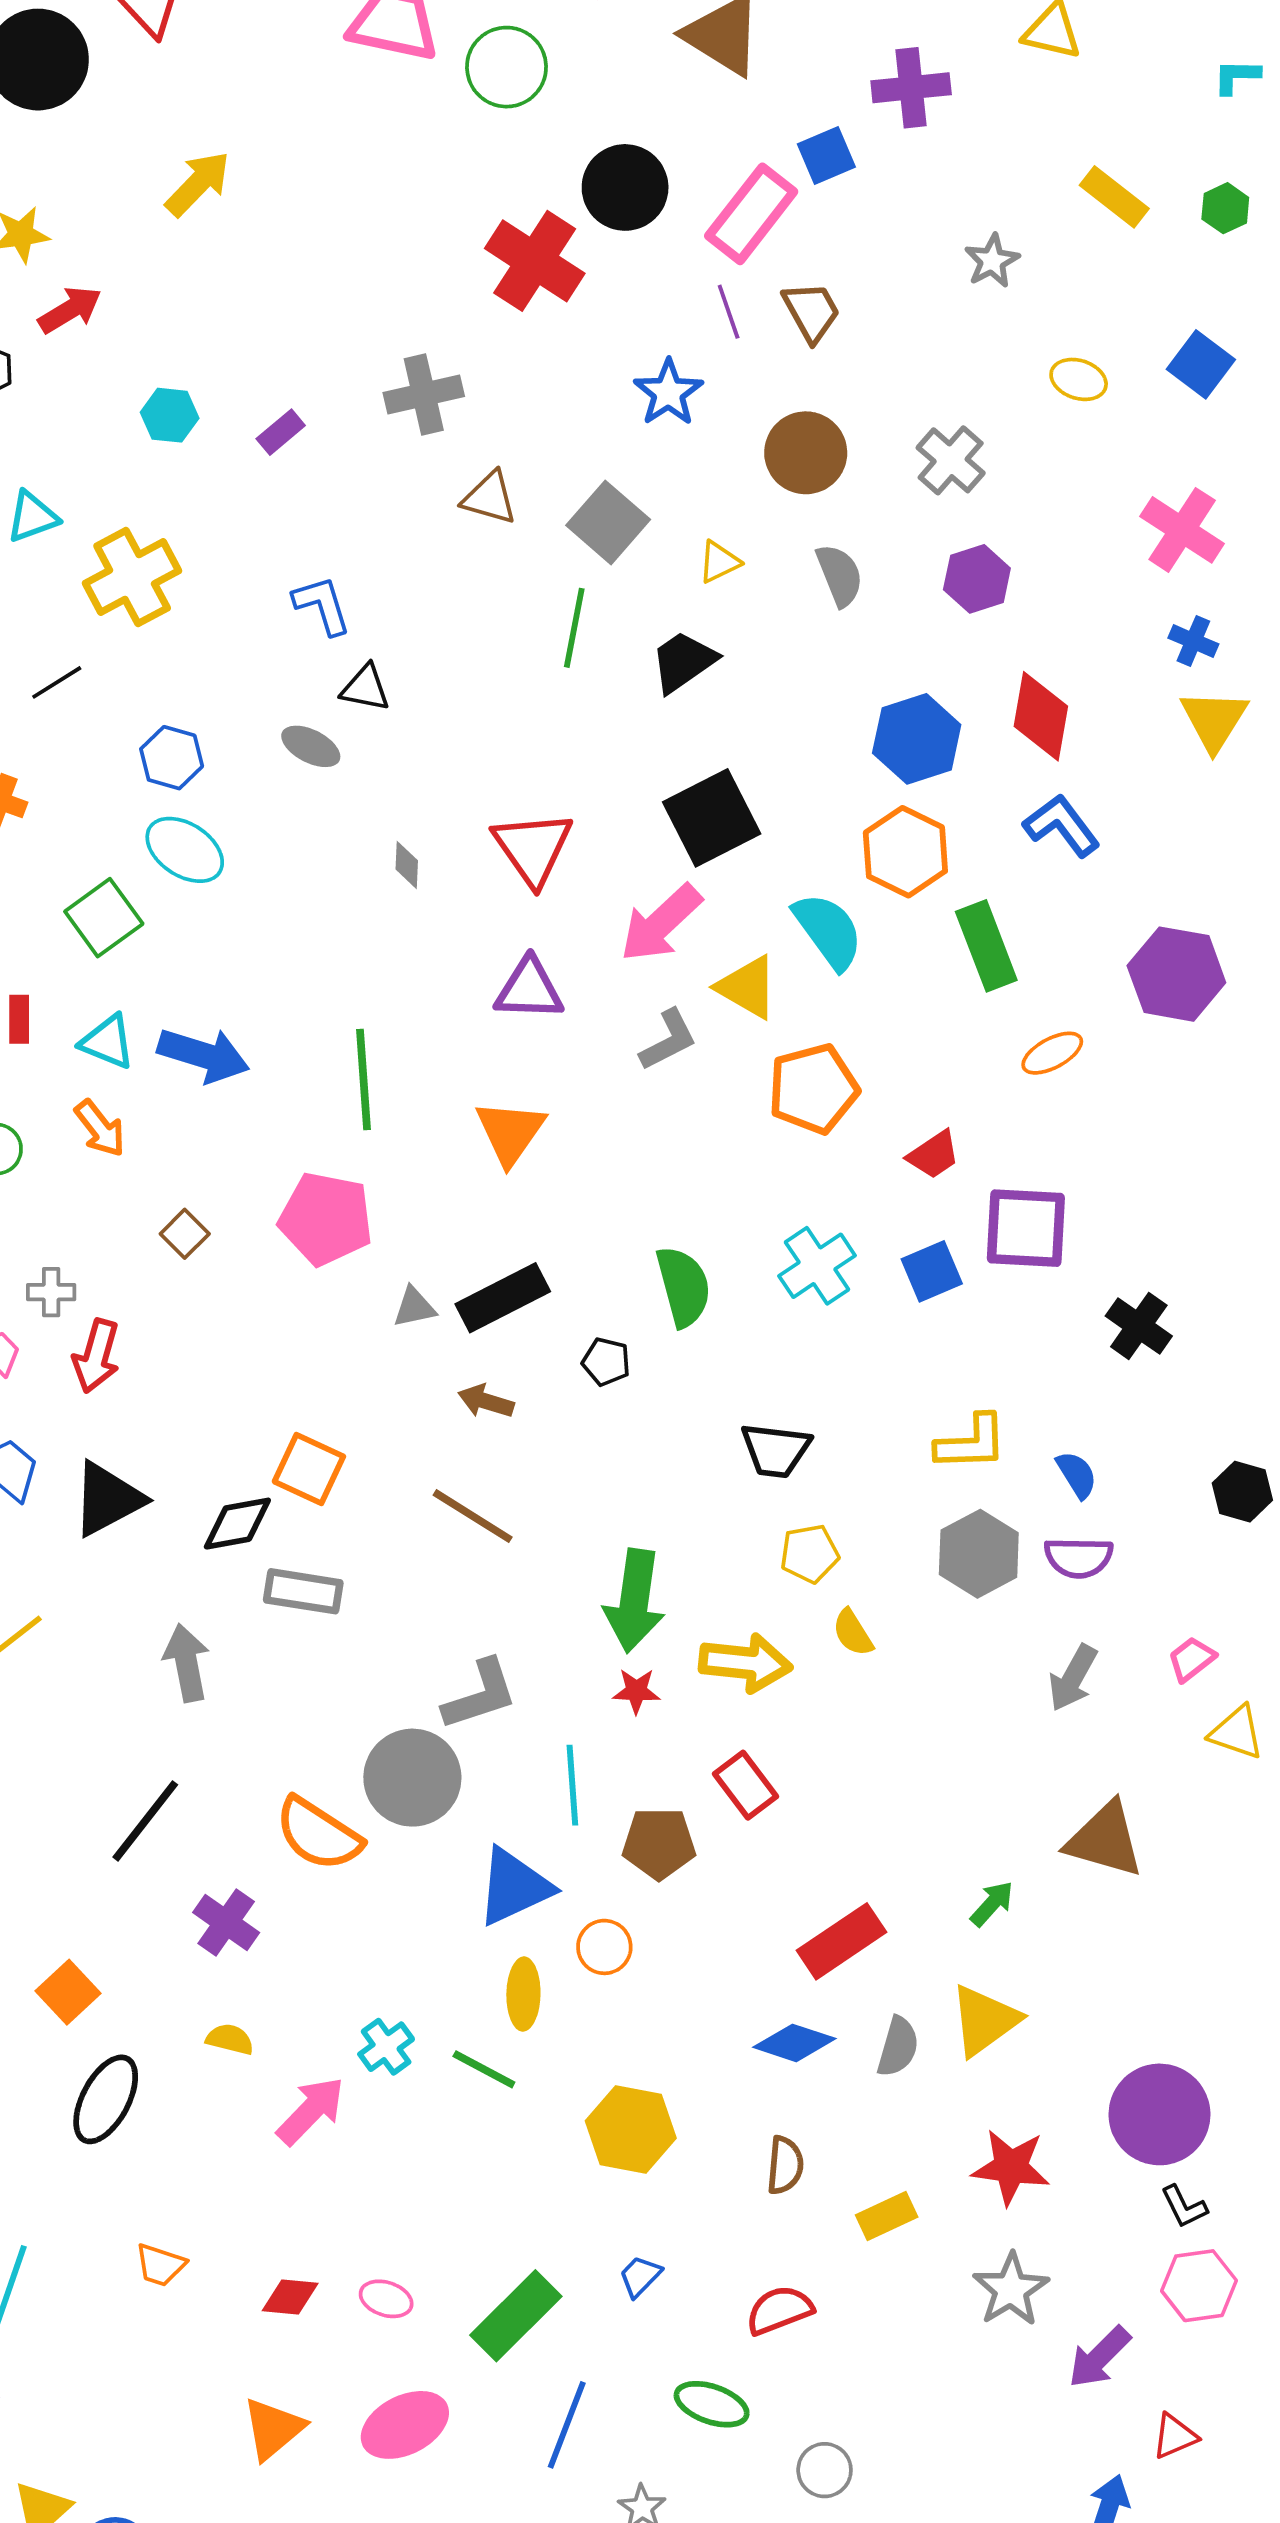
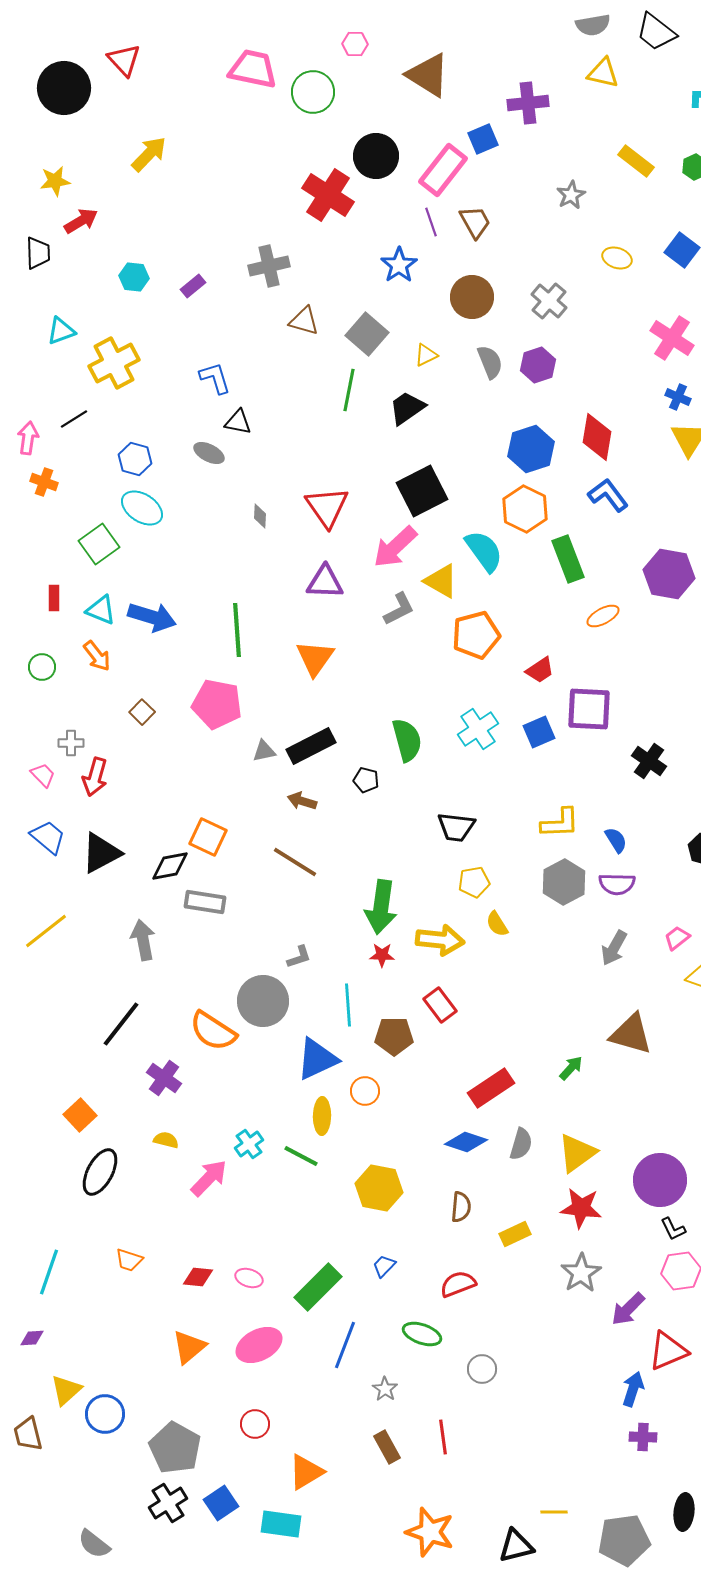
purple hexagon: (977, 579) -> (538, 365), moved
gray L-shape: (480, 1695) -> (299, 957), size x0.6
yellow triangle: (984, 2020) -> (577, 1153), moved
red triangle: (1175, 2436) -> (668, 1351), size x1.6

